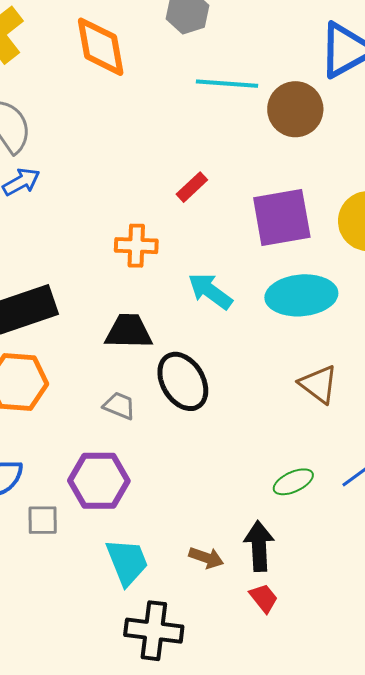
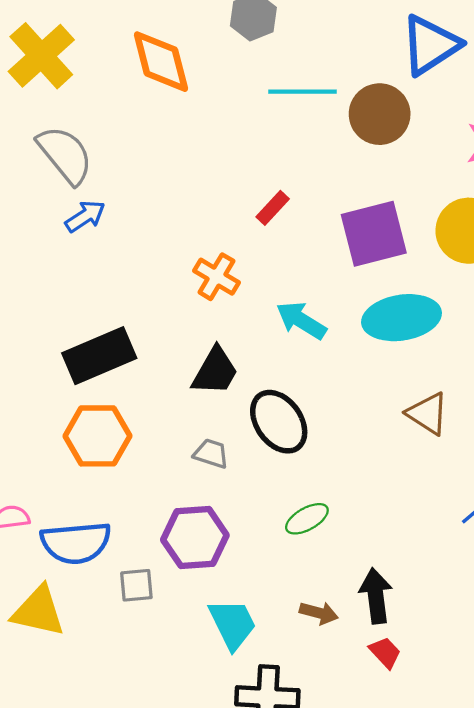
orange cross: (136, 246) -> (216, 277), turned 33
black trapezoid: (129, 331) -> (215, 371), turned 123
green ellipse: (293, 482) -> (307, 519), moved

